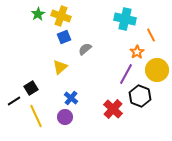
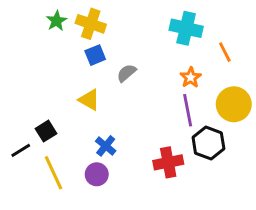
orange star: (137, 52) -> (191, 77), moved
yellow triangle: (60, 67) -> (89, 100), turned -49
purple line: (126, 74) -> (188, 110), turned -40
red cross: (113, 109) -> (168, 162), turned 36

